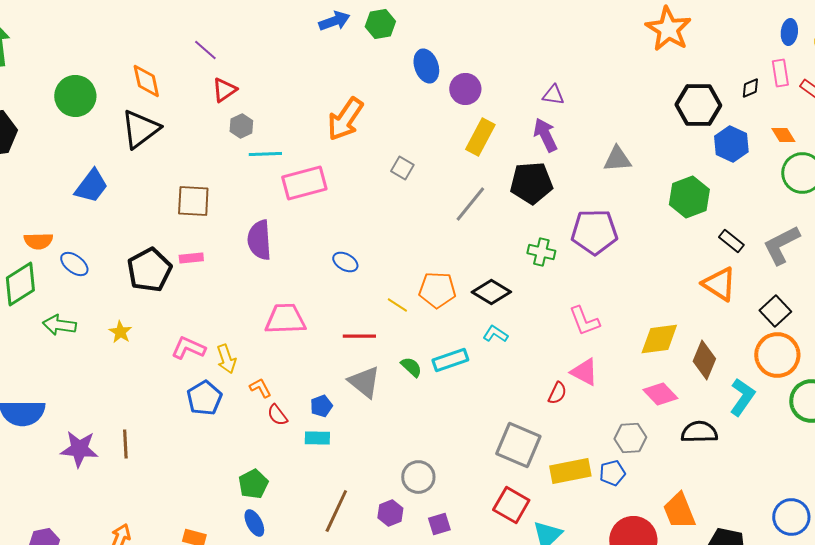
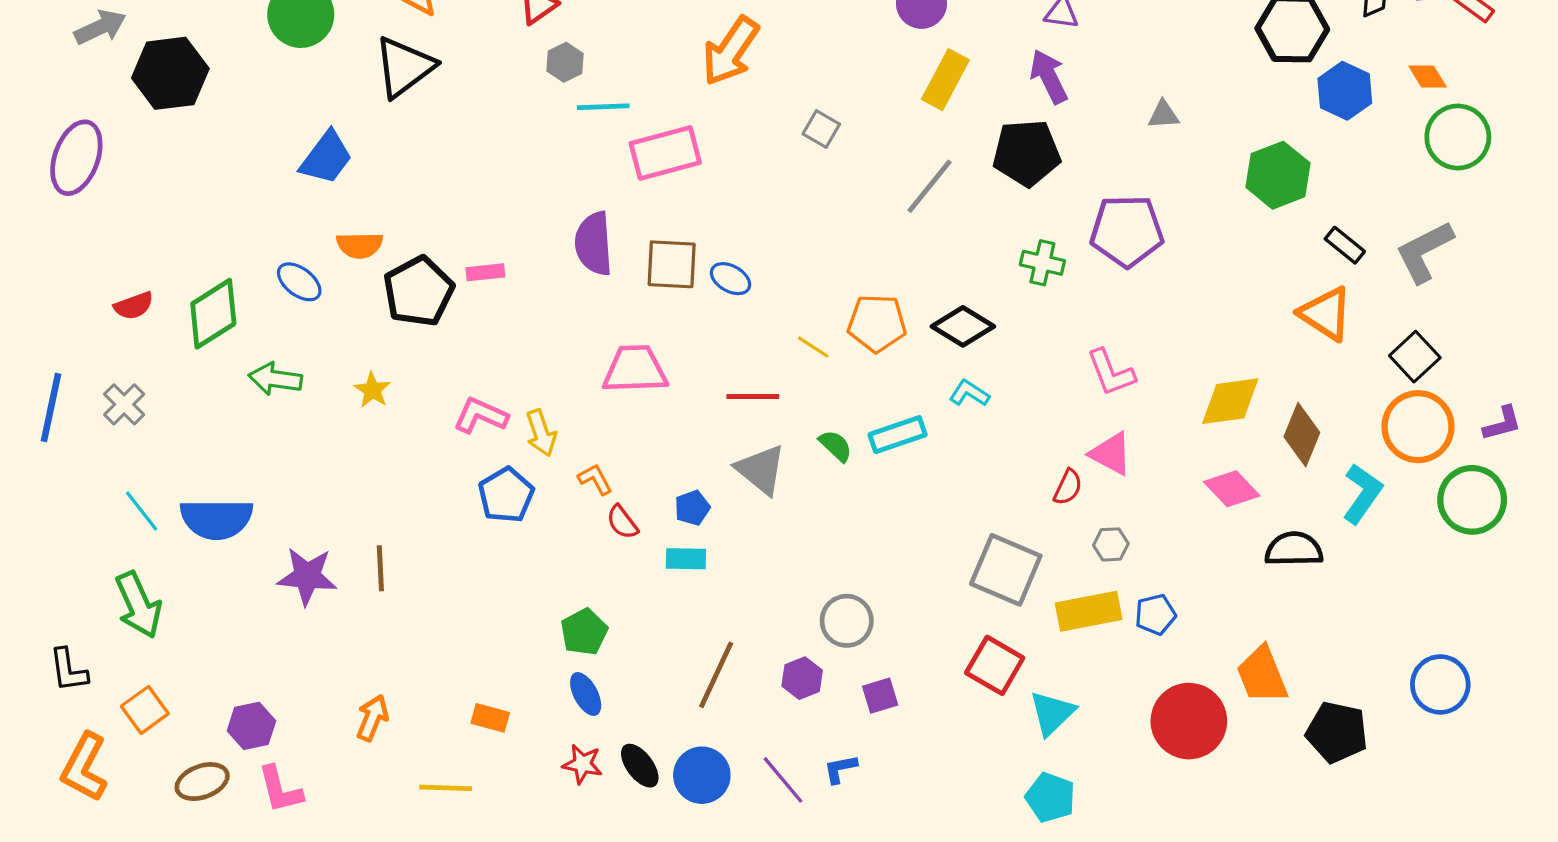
gray triangle: (617, 159) -> (1163, 115), size x0.7
brown square: (193, 201) -> (672, 264), moved
orange semicircle: (38, 241) -> (360, 245), moved
gray hexagon: (630, 438) -> (1111, 544), moved, size x0.7

